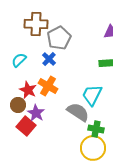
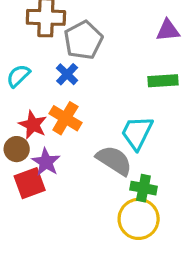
red square: (26, 126) -> (30, 183), turned 30

